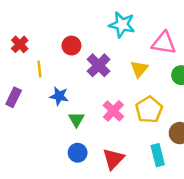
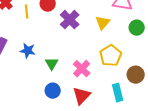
yellow line: (39, 69) -> (27, 12), moved
blue star: (59, 96) -> (28, 51), moved
pink cross: (113, 111) -> (82, 69), moved

